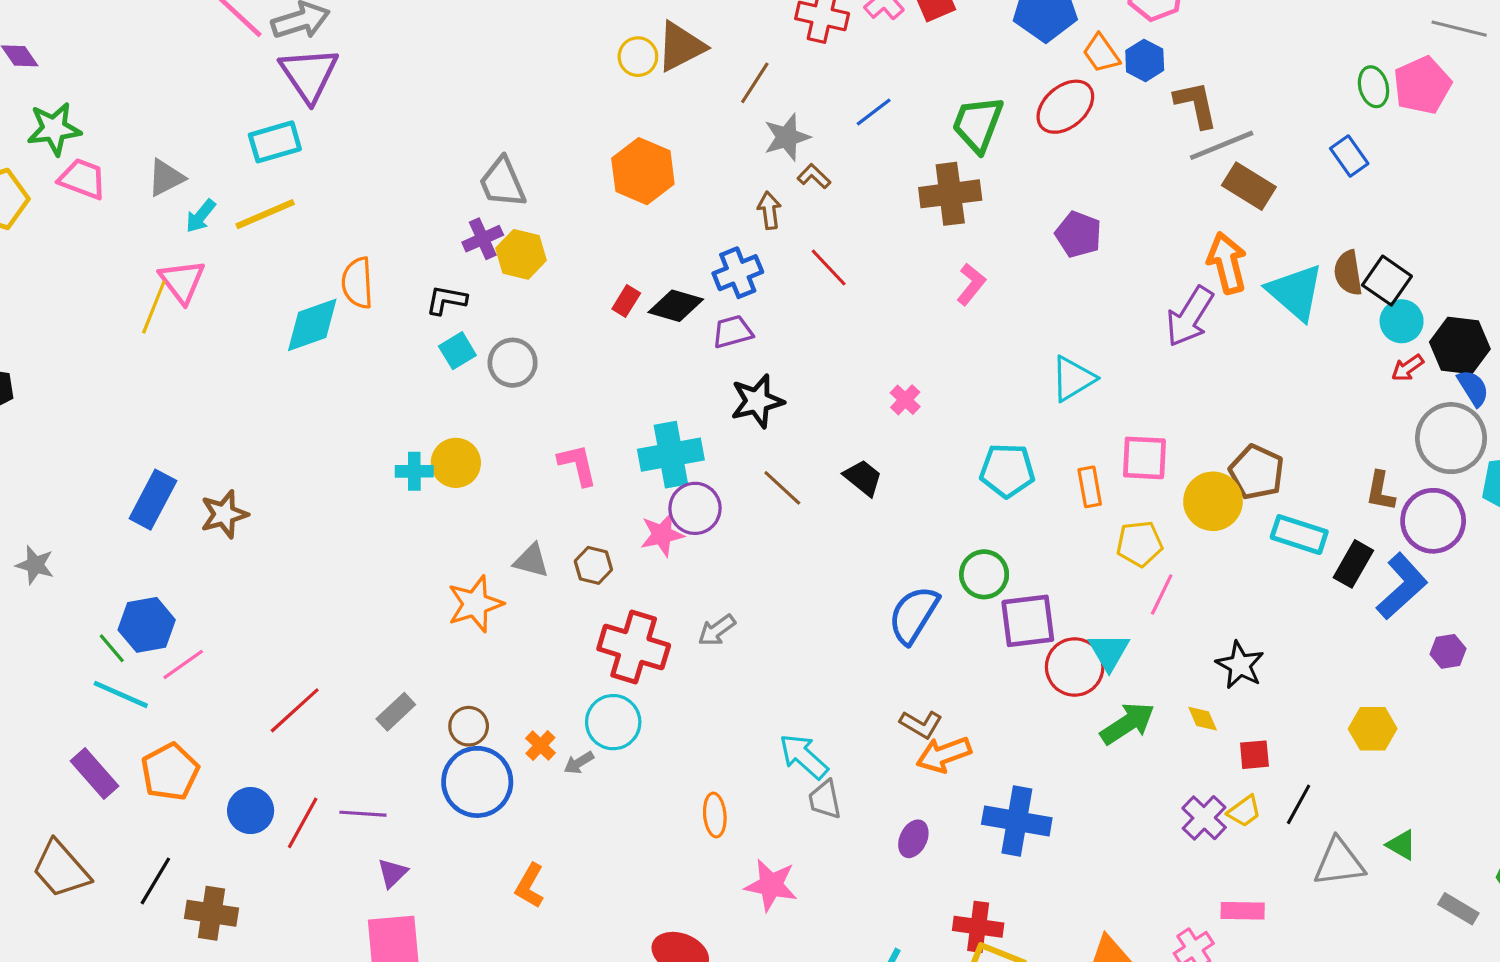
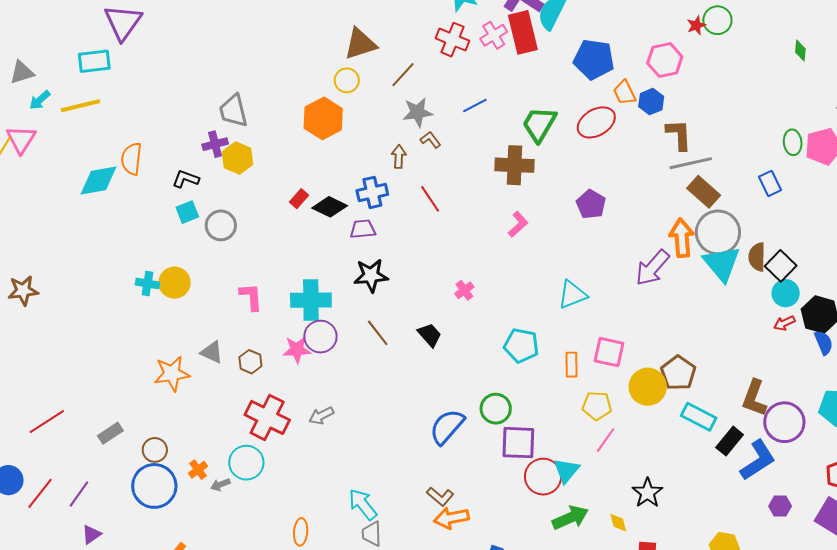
yellow circle: (638, 57) -> (347, 80), moved
gray circle: (1451, 438) -> (718, 232), moved
brown L-shape: (1380, 491) -> (754, 398), size x1.4
purple line: (363, 814) -> (79, 494), turned -68

